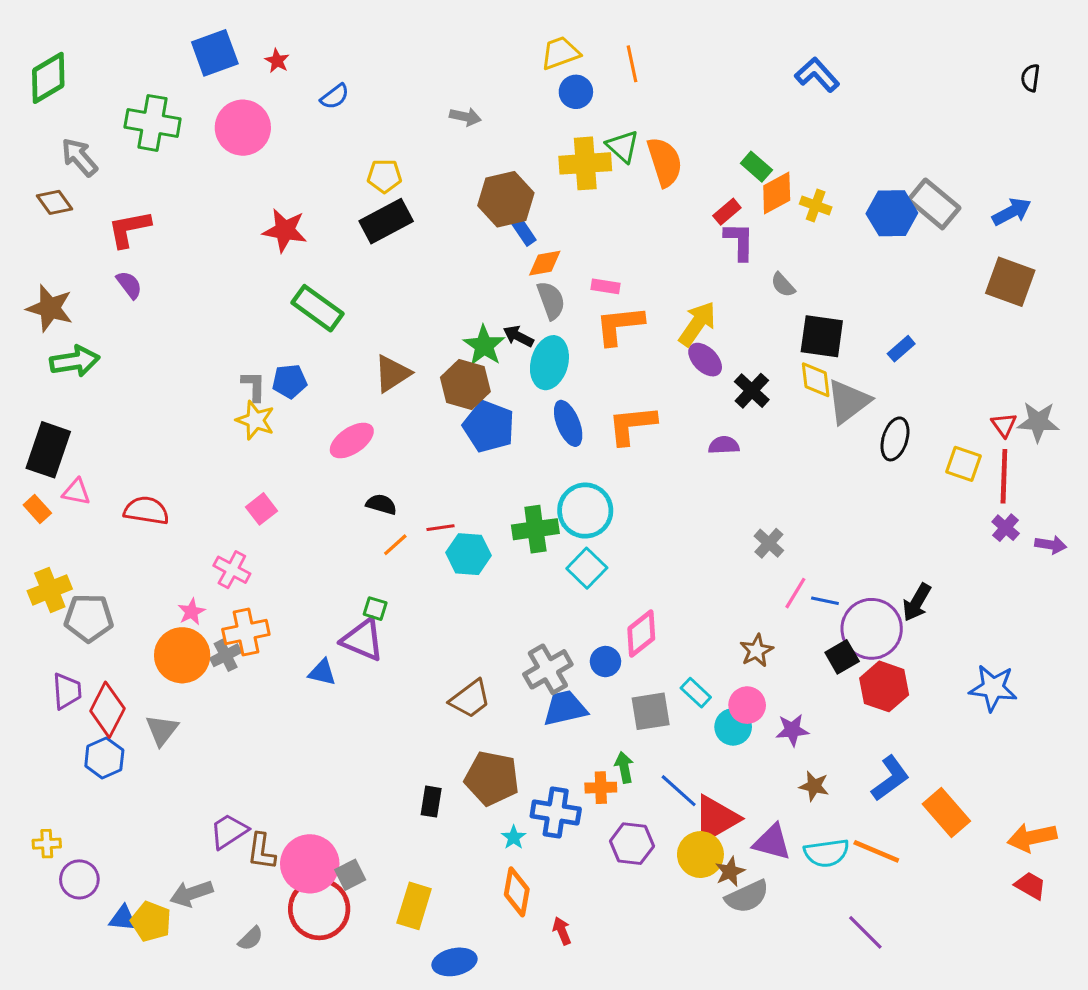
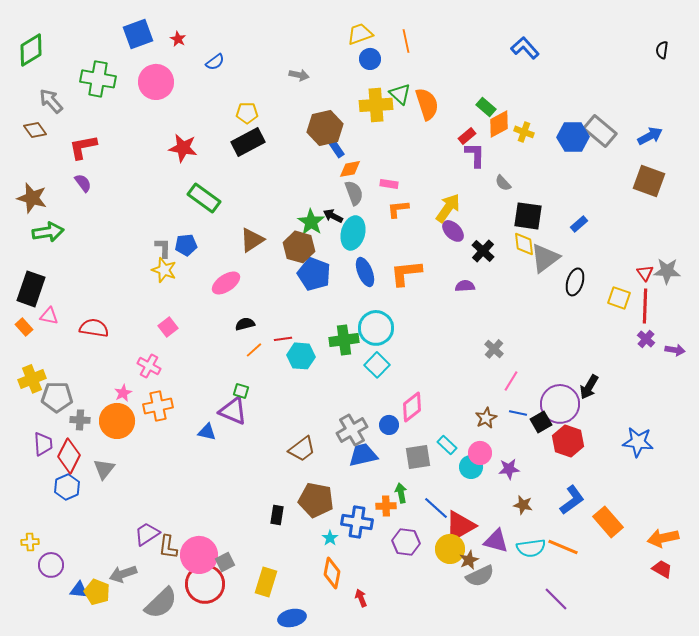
orange L-shape: (619, 325) -> (398, 209), size x0.7
black semicircle: (381, 504) -> (245, 324), turned -30
blue line: (825, 601) -> (518, 413), moved
gray cross: (226, 655) -> (80, 420), moved, turned 30
gray semicircle: (251, 939) -> (161, 603), size x2.0

